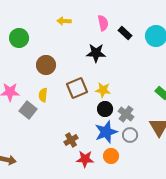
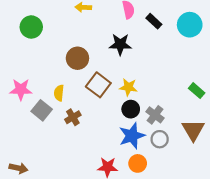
brown circle: (46, 65) -> (77, 58), moved
brown square: (77, 88) -> (98, 85), turned -30
brown cross: (71, 140) -> (73, 117), moved

